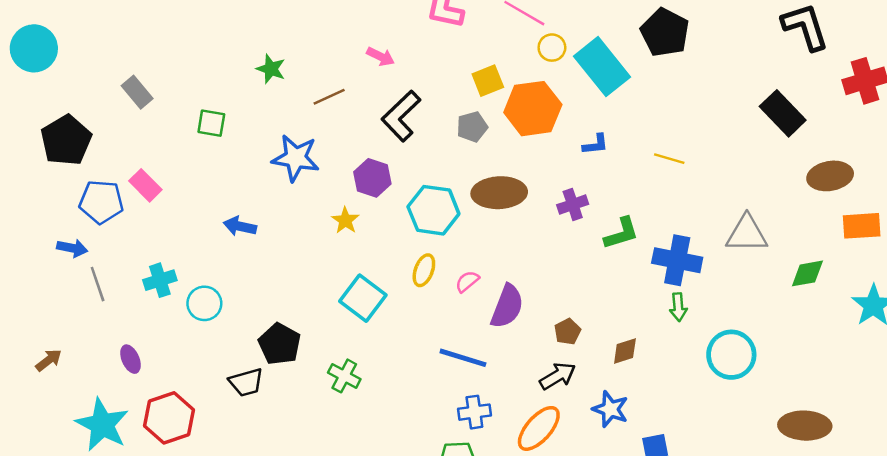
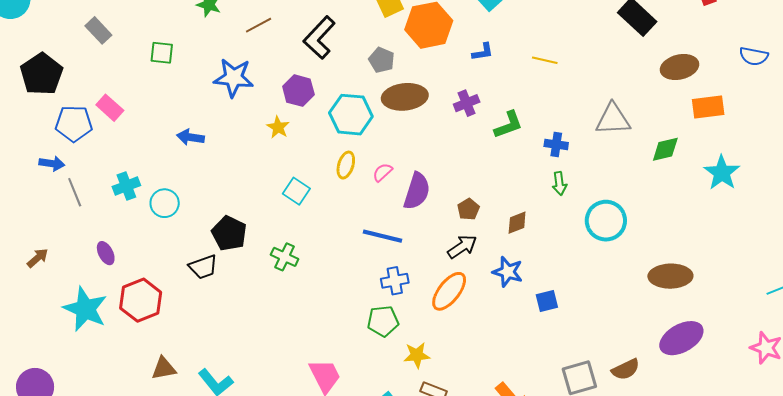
gray pentagon: (472, 127) -> (382, 60), moved, turned -30
blue cross: (677, 260) -> (556, 144), size x0.6
cyan square: (363, 298) -> (296, 191), size x0.7

